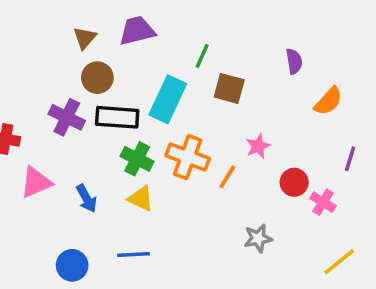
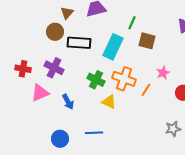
brown circle: (97, 78) -> (55, 32), moved
purple cross: (67, 117) -> (54, 68), moved
black rectangle: (117, 117) -> (79, 43), moved
yellow triangle: (141, 199) -> (109, 102), moved
gray star: (258, 238) -> (173, 129), moved

